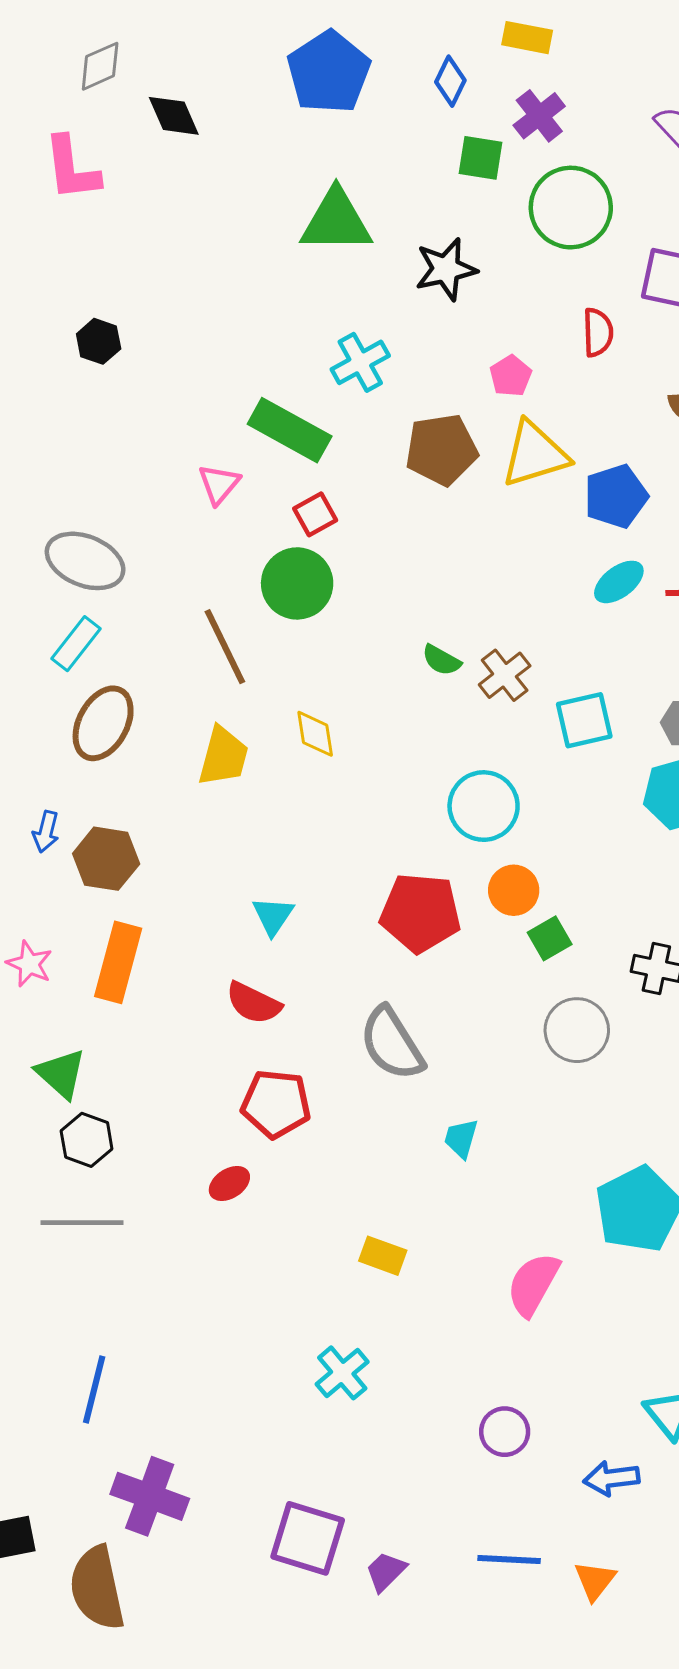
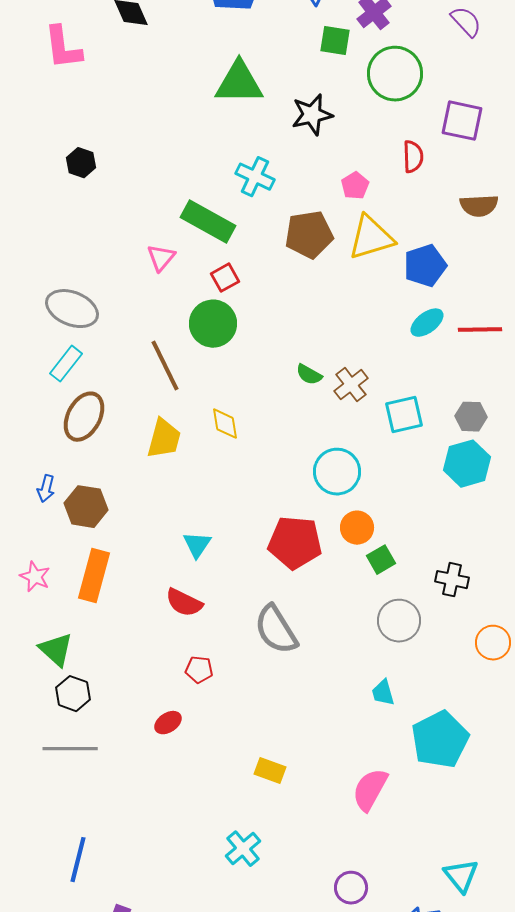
cyan cross: (360, 362) -> (255, 177), turned -36
red pentagon: (276, 1104) -> (199, 670), size x0.6
cyan trapezoid: (461, 1138) -> (383, 693), moved, turned -32

